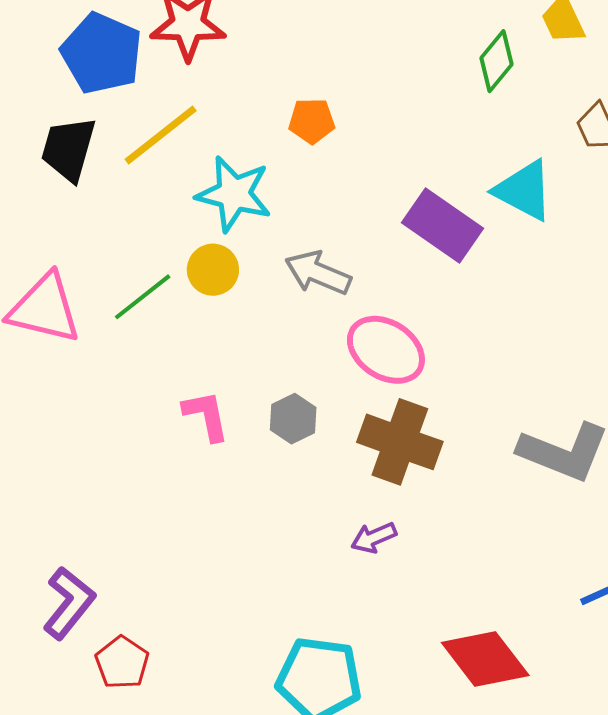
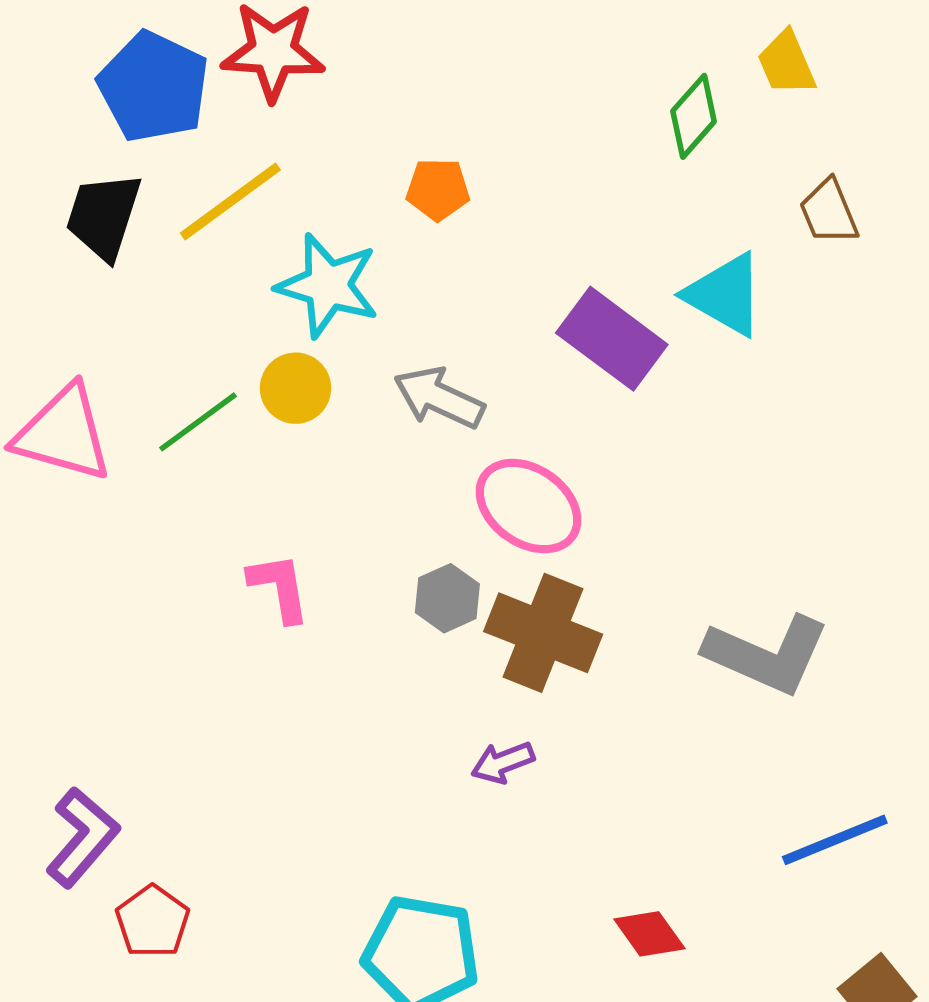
gray hexagon: (293, 419) -> (447, 598), moved
red diamond: (485, 659) -> (649, 934), size x0.6

